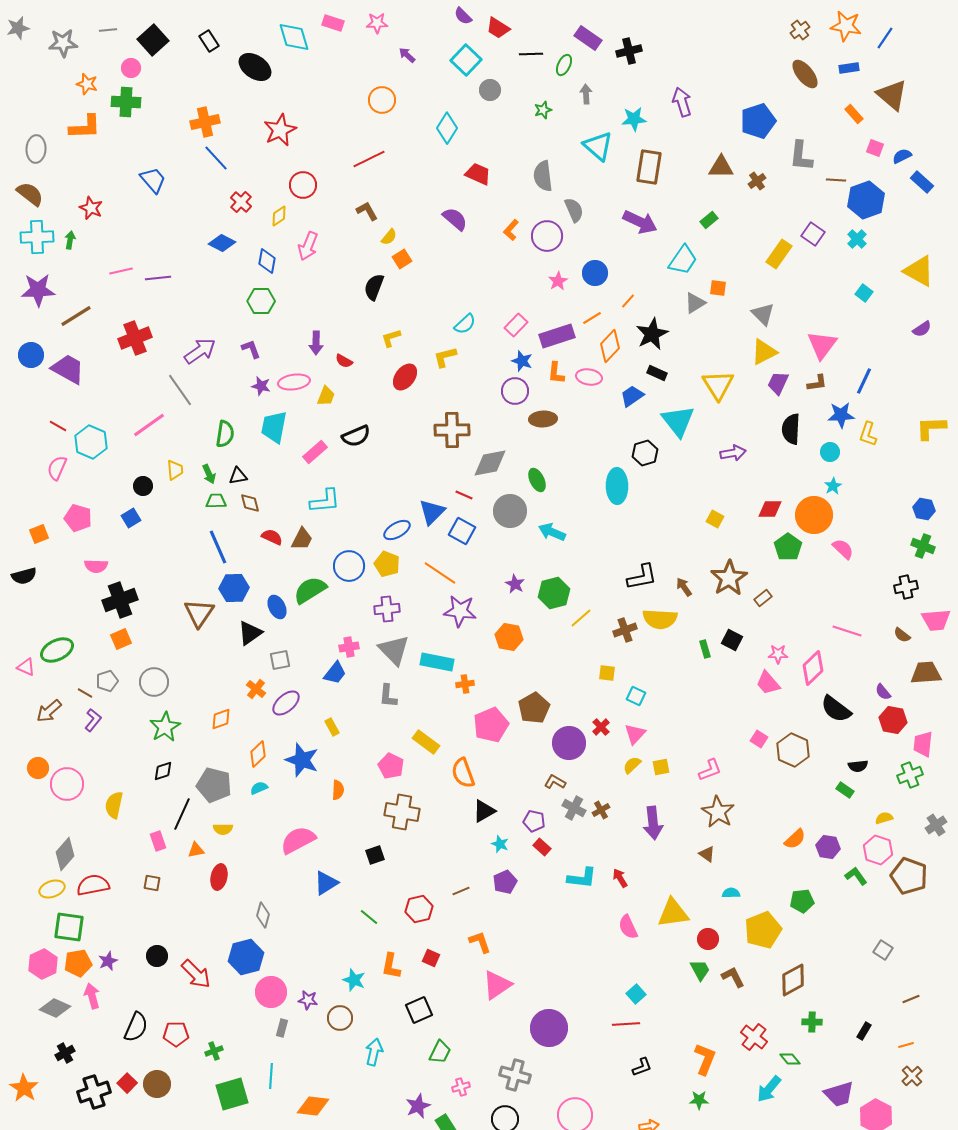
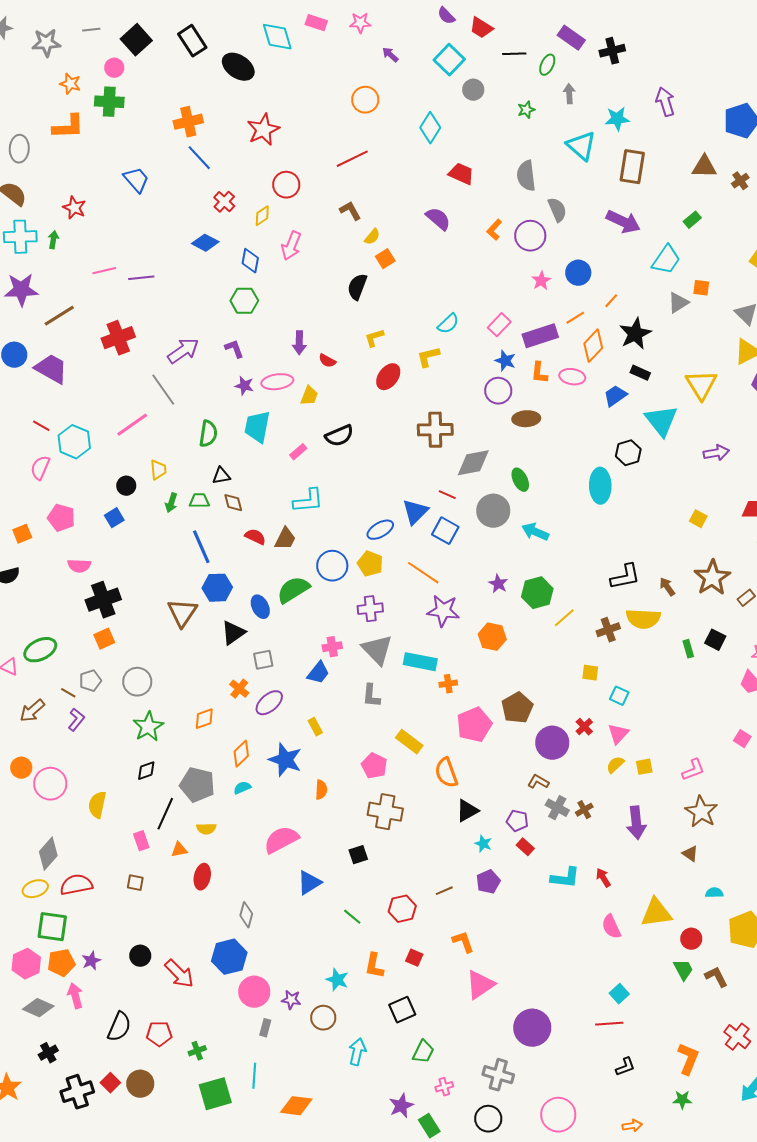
black rectangle: (209, 41) -> (192, 41), size x1.4
pink rectangle: (315, 452) -> (298, 452), size x0.7
green arrow: (209, 474) -> (171, 503), moved, turned 42

